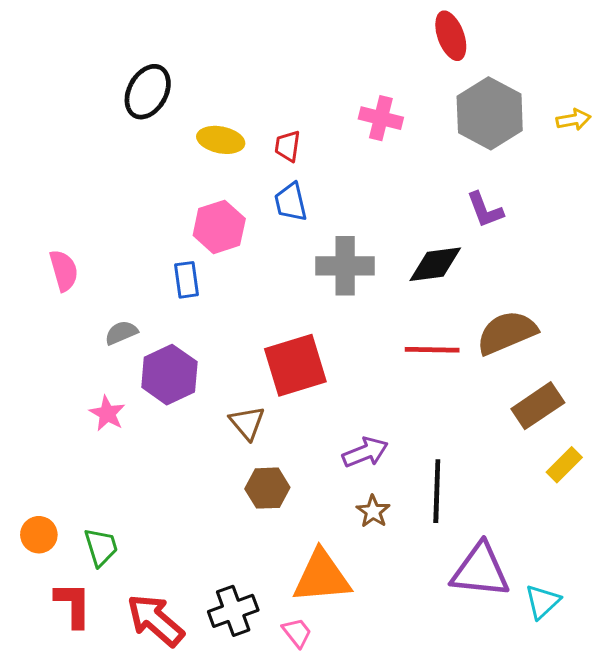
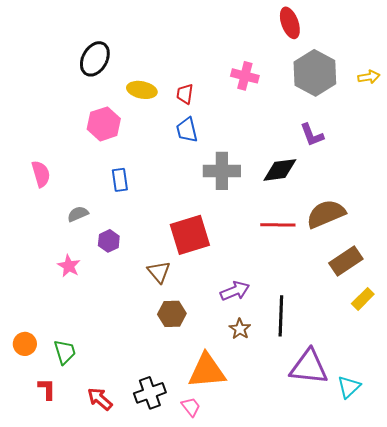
pink hexagon: (219, 227) -> (104, 124), moved
purple hexagon: (169, 375) -> (109, 241), size x0.6
red L-shape: (73, 605) -> (47, 389), size x0.7
red arrow: (155, 620) -> (100, 399), size x0.7

